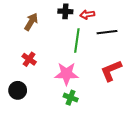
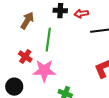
green line: (77, 40) -> (48, 40), moved
pink star: (66, 74) -> (44, 71), moved

